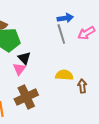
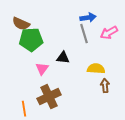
black triangle: (24, 58) -> (63, 58), moved, turned -40
yellow semicircle: (64, 75) -> (96, 69), moved

